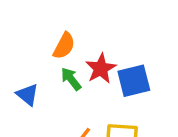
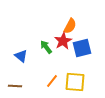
orange semicircle: (64, 46) -> (70, 26), moved

